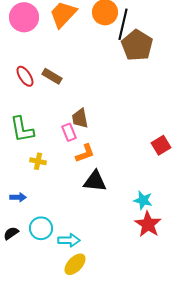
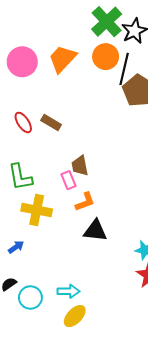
yellow cross: (38, 161) -> (37, 210), size x1.8
blue arrow: (18, 197) -> (16, 247), turned -35
cyan circle: (41, 228) -> (30, 297), moved

